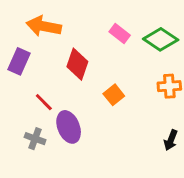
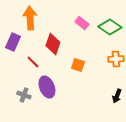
orange arrow: (44, 26) -> (30, 18), turned 75
orange square: (114, 95) -> (78, 65), turned -32
red line: (44, 102) -> (33, 62), moved

